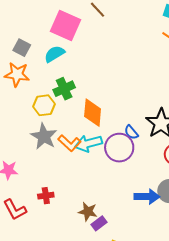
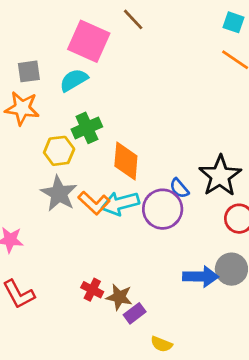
gray square: (22, 48) -> (29, 71), turned -36
red cross: (46, 196) -> (92, 290), moved, turned 35

